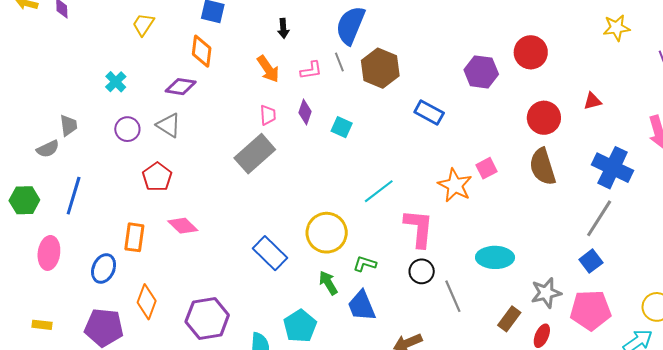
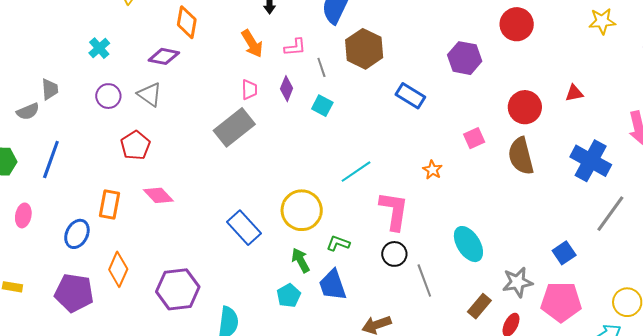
red circle: (531, 52) -> (517, 24), moved
gray line: (339, 62) -> (321, 67), moved
pink square: (486, 168) -> (474, 138), moved
orange star: (455, 185) -> (432, 170), size x0.6
gray line: (599, 218) -> (610, 214), moved
pink ellipse: (49, 253) -> (23, 215), size x0.7
cyan ellipse: (495, 257) -> (468, 244), turned 54
cyan pentagon: (300, 326) -> (289, 295), moved, size x0.7

